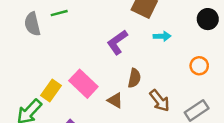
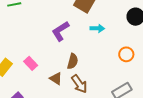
pink rectangle: (83, 84) -> (31, 63), size x0.6
brown arrow: (160, 101) -> (79, 84), moved

